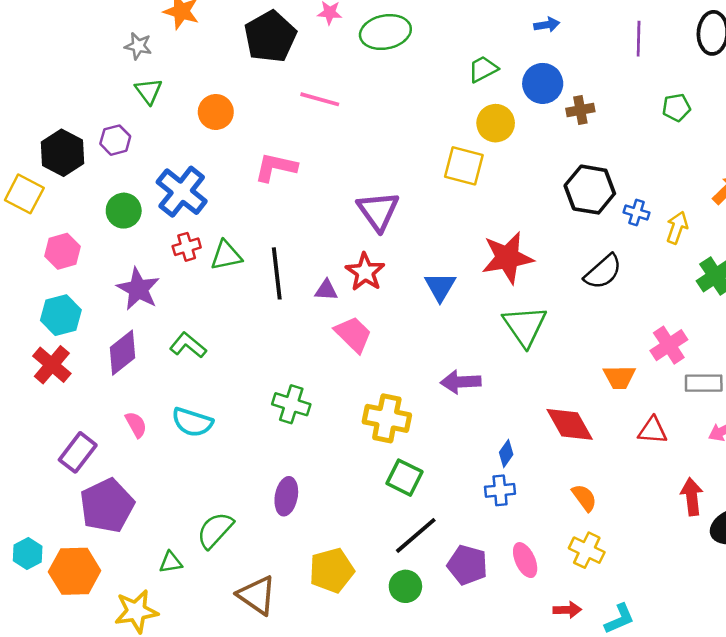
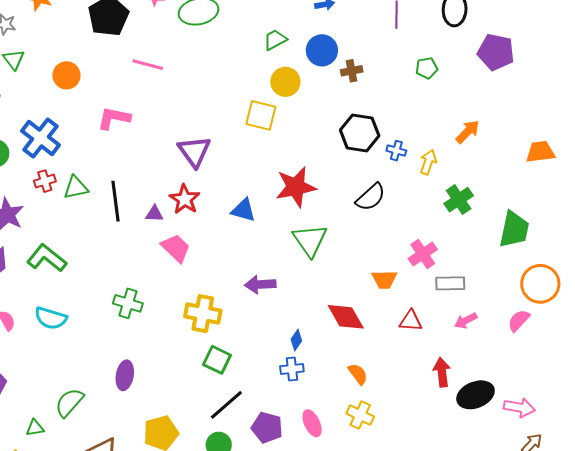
blue triangle: (440, 287) -> (243, 210), turned -44
green L-shape: (188, 345) -> (47, 258), size x1.4

